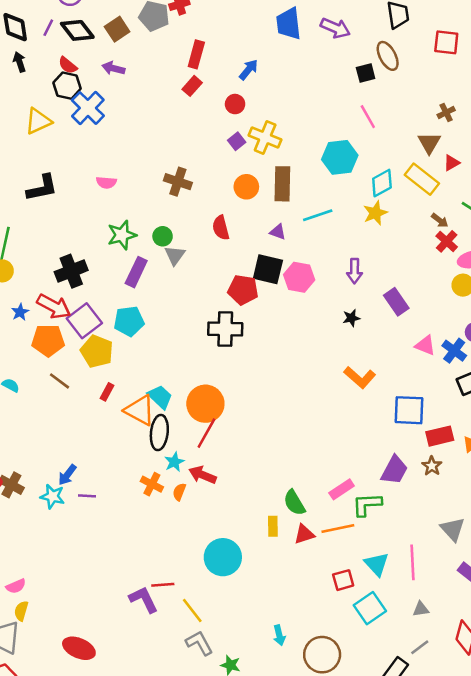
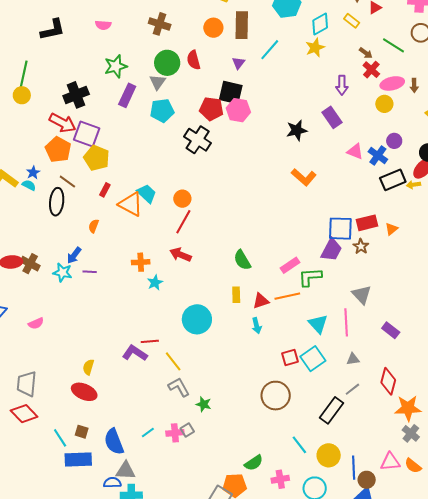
yellow rectangle: (422, 179) -> (352, 21), size x0.6
cyan line: (318, 215) -> (270, 50), turned -30
purple triangle: (278, 232) -> (238, 63), turned 48
green circle: (163, 236) -> (167, 63), moved, size x1.6
purple arrow: (355, 271) -> (342, 85), moved
pink hexagon: (299, 277) -> (238, 110), moved
blue star: (20, 312) -> (33, 173), moved
black star: (351, 318) -> (297, 130), size x1.5
purple square: (84, 321) -> (87, 134), turned -32
cyan pentagon: (129, 321) -> (162, 111), moved
black cross: (225, 329) -> (198, 140), turned 32
orange pentagon: (48, 340) -> (58, 150), turned 30
orange circle: (205, 404) -> (182, 199), size x0.6
blue square: (409, 410) -> (340, 229), moved
black ellipse: (159, 433) -> (57, 202), moved
cyan star: (174, 462) -> (155, 283), moved
orange cross: (152, 484) -> (141, 262), turned -30
orange semicircle: (179, 492) -> (94, 226), moved
green semicircle: (294, 503) -> (242, 260), moved
gray triangle: (453, 529) -> (362, 295), moved
red square: (343, 580) -> (290, 358), moved
pink semicircle: (16, 586) -> (36, 323), moved
purple L-shape: (144, 599) -> (135, 353), turned -30
yellow semicircle: (21, 611) -> (88, 367), moved
cyan arrow: (279, 635) -> (257, 326), moved

